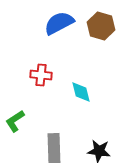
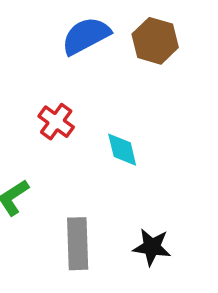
red cross: (41, 75) -> (56, 122), turned 30

